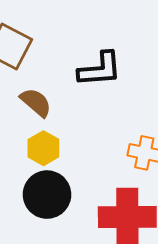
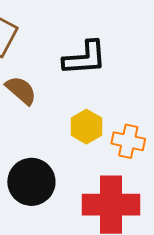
yellow hexagon: (43, 148) -> (86, 127), moved

